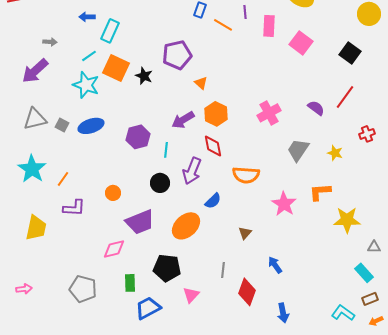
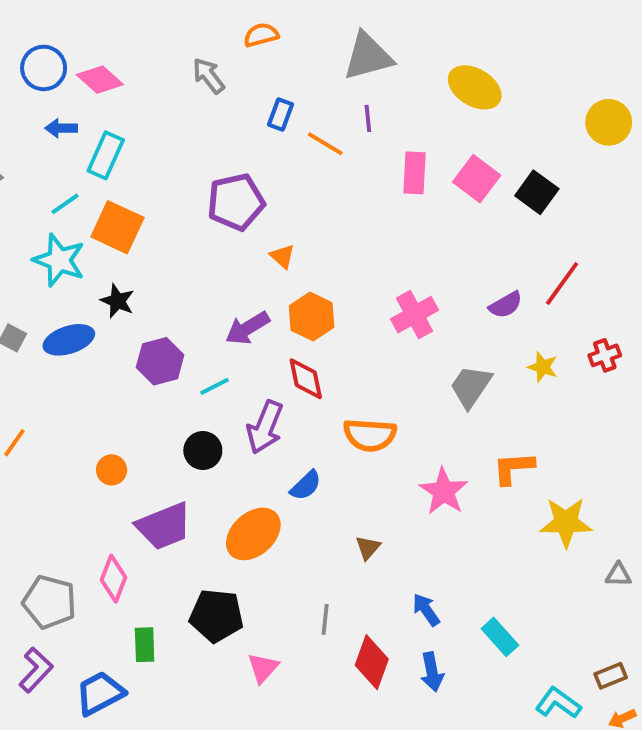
pink rectangle: (269, 26) -> (414, 173), moved
black square: (350, 53) -> (537, 192), moved
black star: (144, 76) -> (117, 301), moved
purple semicircle: (316, 108) -> (506, 305), turned 114
cyan line: (166, 150) -> (214, 386), turned 56
yellow star: (335, 153) -> (543, 367), moved
purple L-shape: (74, 208) -> (36, 670), moved, turned -50
pink diamond: (114, 249) -> (113, 579), turned -55
cyan rectangle: (364, 273) -> (500, 637), moved
gray pentagon: (83, 289) -> (49, 602), moved
blue trapezoid: (148, 308) -> (100, 693), moved
blue arrow: (283, 313) -> (432, 672), moved

